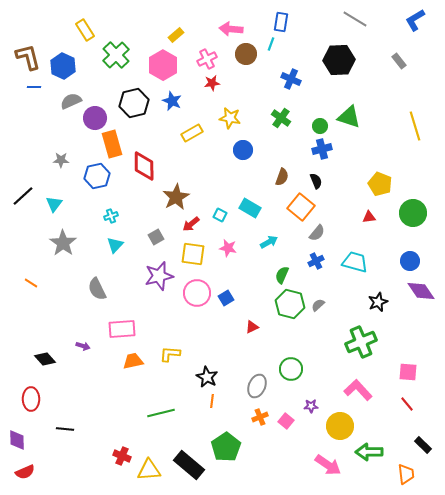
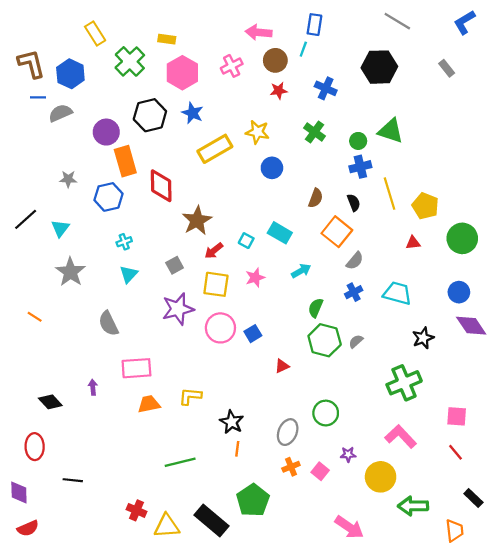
yellow rectangle: (176, 35) -> (167, 39), moved, turned 49
red star: (212, 83) -> (279, 91), moved
gray semicircle: (71, 101) -> (60, 113), moved
yellow line: (415, 126) -> (389, 194), moved
yellow rectangle: (192, 133) -> (215, 149), size x1.4
pink star: (228, 248) -> (255, 278), turned -30
purple arrow: (83, 346) -> (93, 387), turned -112
pink arrow: (328, 465) -> (349, 527), moved

